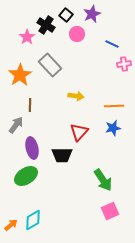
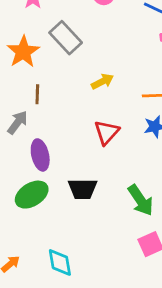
yellow arrow: (76, 96) -> (102, 81), turned -35
black trapezoid: (62, 155) -> (83, 189), moved
cyan diamond: (33, 220) -> (60, 262), moved, turned -70

